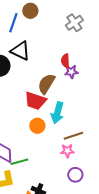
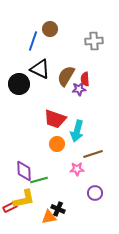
gray cross: (74, 23) -> (94, 41), turned 30
purple star: (71, 72) -> (79, 89), moved
brown semicircle: (46, 84) -> (66, 76), moved
pink star: (67, 151) -> (77, 169), moved

